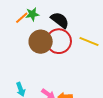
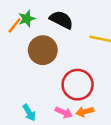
red circle: (59, 41) -> (78, 85), moved

